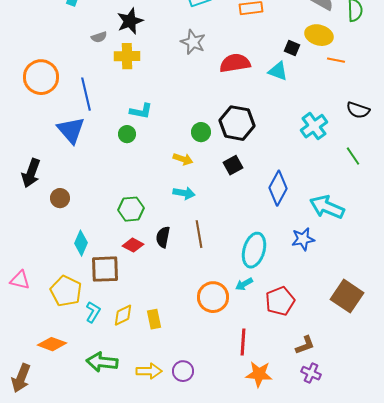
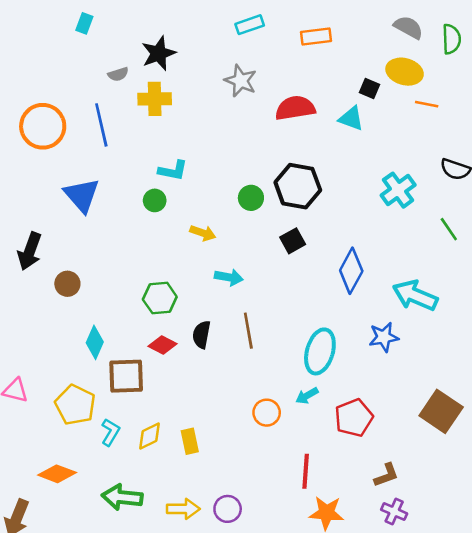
blue line: (86, 94) -> (101, 125), moved
yellow arrow: (183, 159) -> (203, 233), moved
orange circle: (213, 297) -> (267, 413), size x0.7

